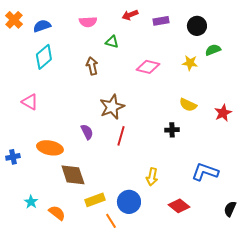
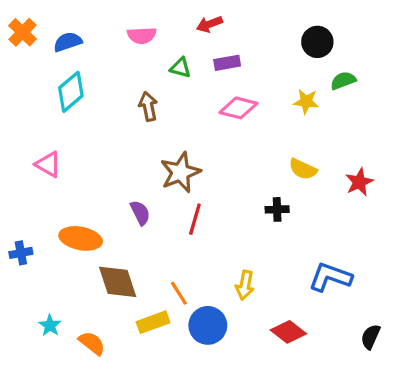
purple rectangle: (161, 21) -> (227, 63), moved
orange line: (111, 221) -> (179, 293), moved

